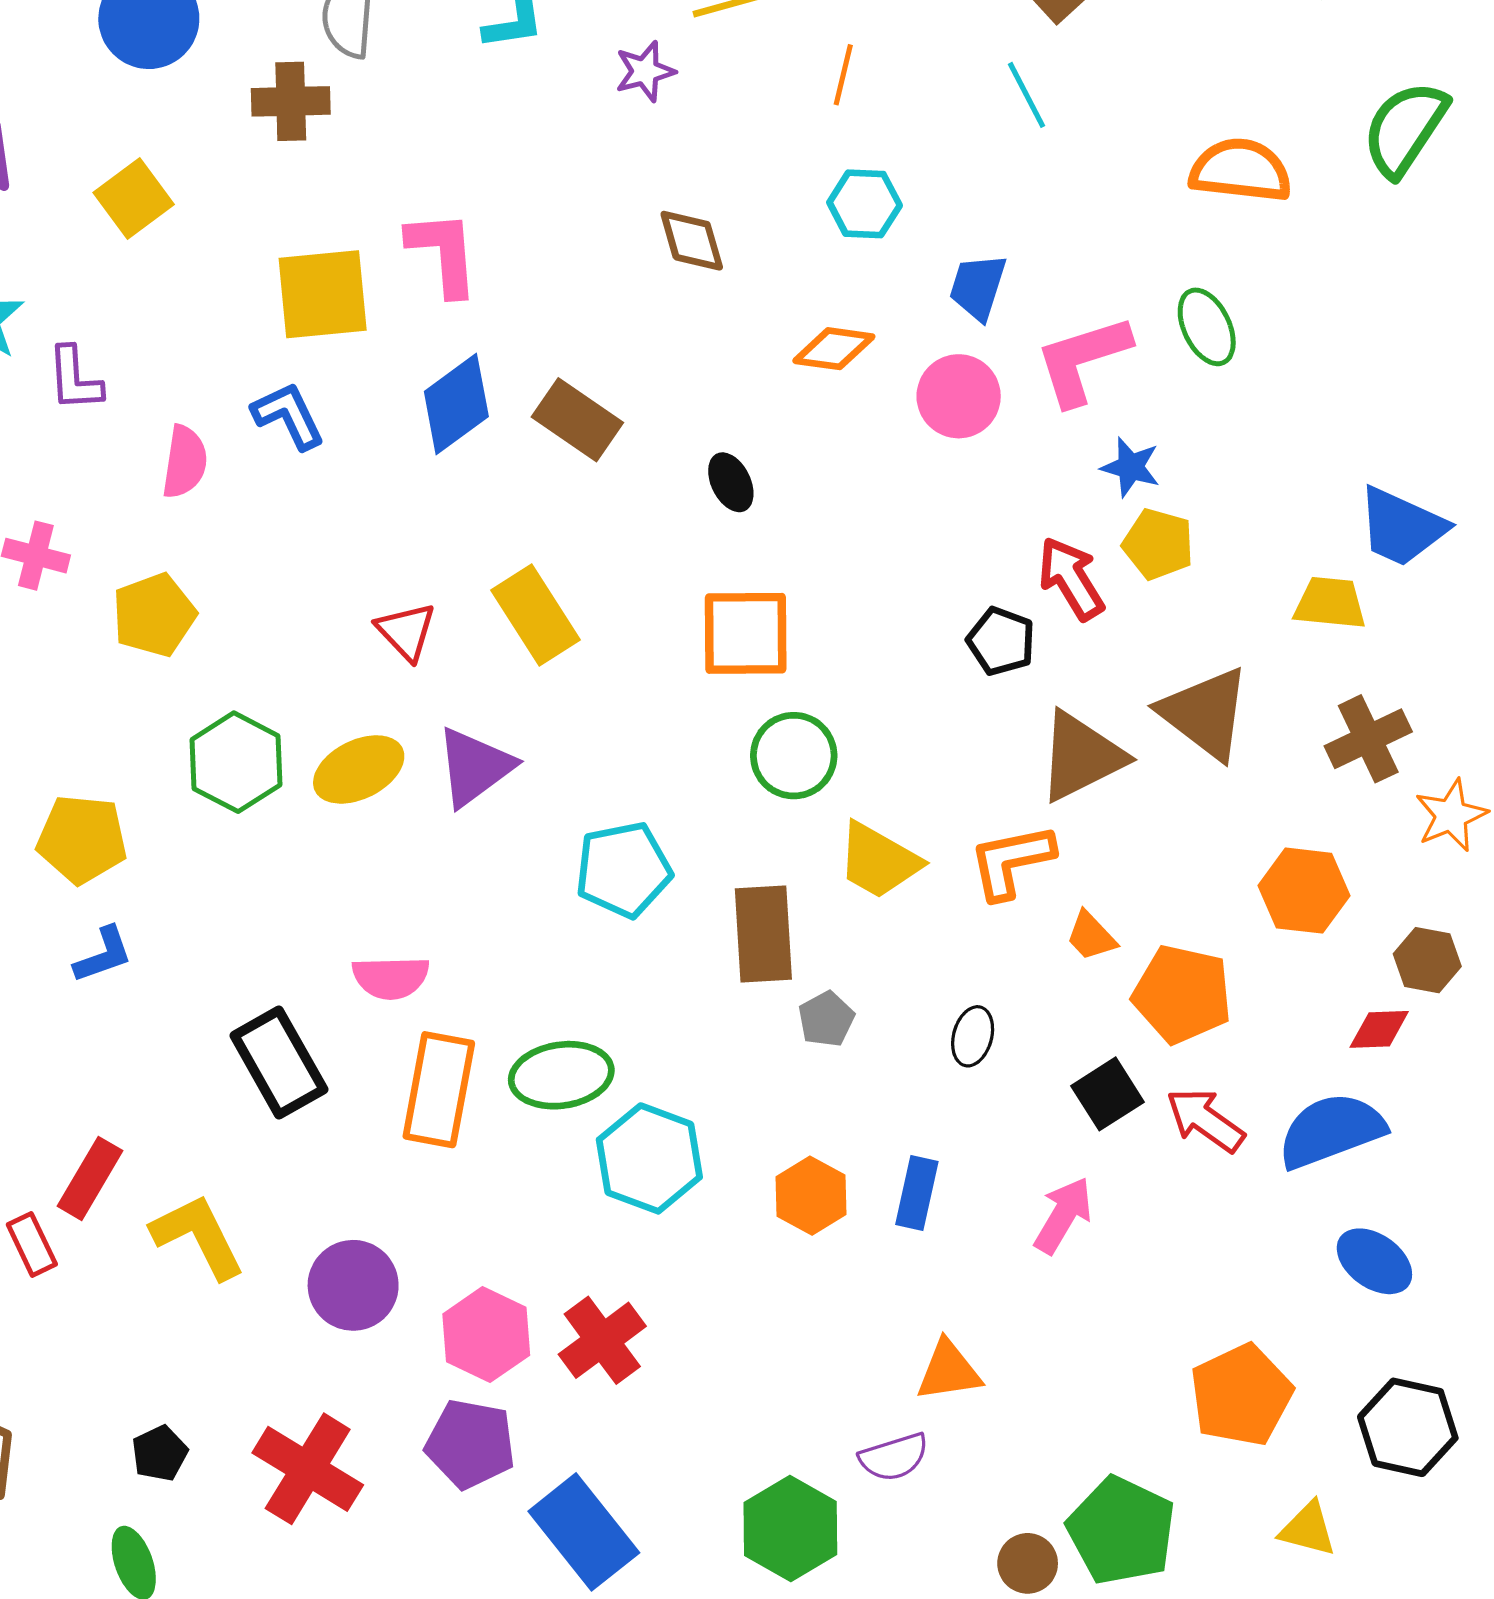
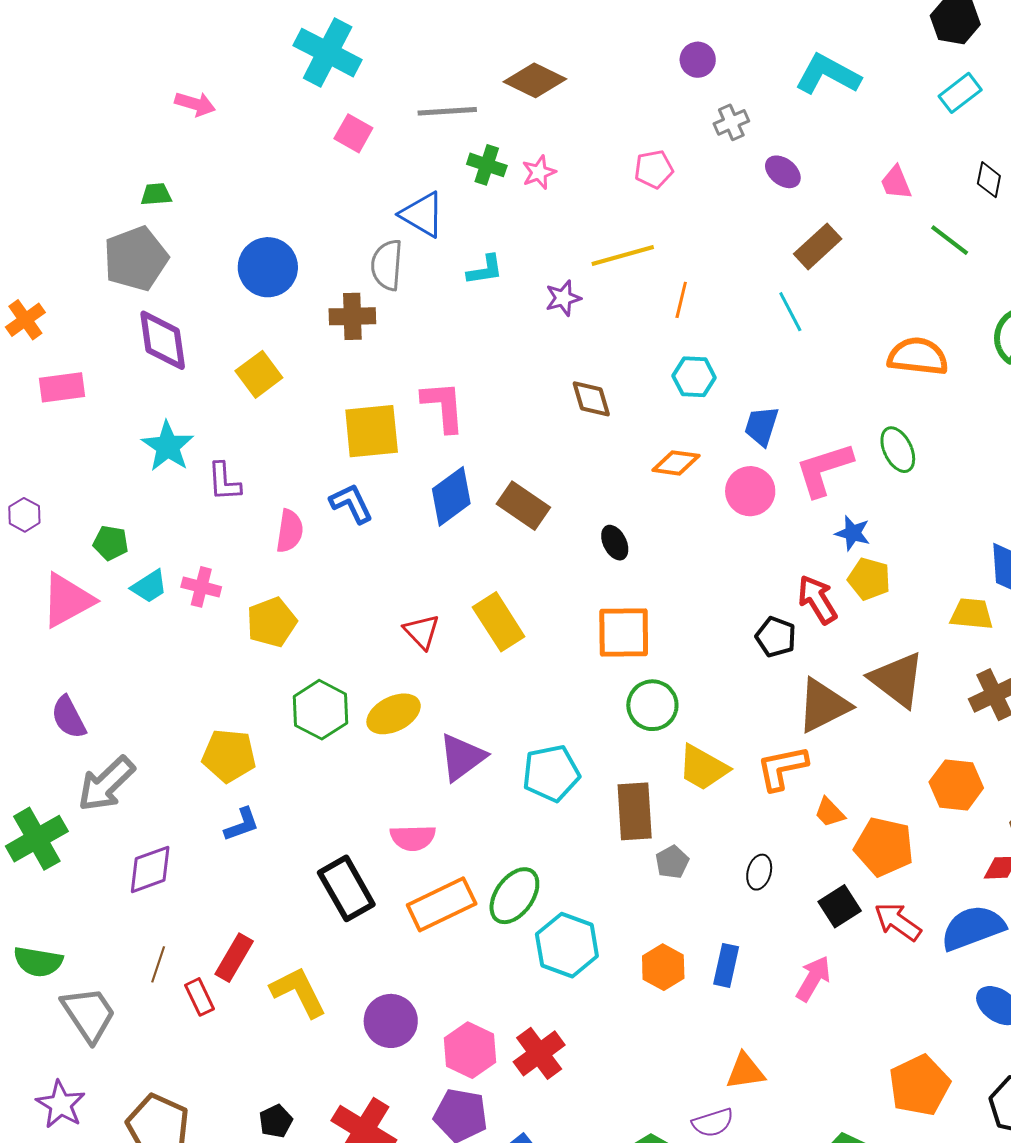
purple triangle: (475, 767) -> (462, 757), moved
green ellipse: (561, 1075) -> (514, 896), turned -46
orange rectangle: (439, 1090) -> (442, 904), turned 54

